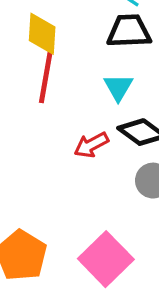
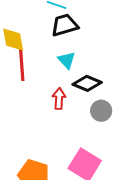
red arrow: (91, 145) -> (59, 99), turned 135

